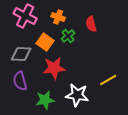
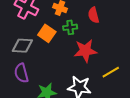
green cross: (68, 36) -> (70, 27), turned 32
red star: (54, 68) -> (85, 51), moved

